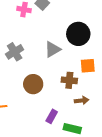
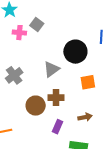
brown cross: (69, 80) -> (56, 98), moved
purple rectangle: (52, 116) -> (58, 127), moved

